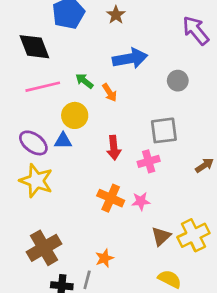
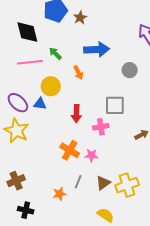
brown star: (116, 15) -> (80, 18), moved
green arrow: (84, 81) -> (55, 53), moved
brown cross: (44, 248) -> (16, 181), size x0.7
gray line: (87, 280) -> (78, 182), moved

